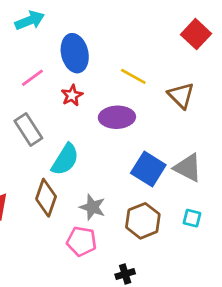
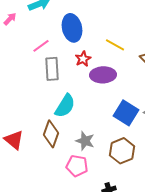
red star: (72, 95) -> (83, 59), moved
gray rectangle: (28, 129) -> (52, 69), moved, turned 30

